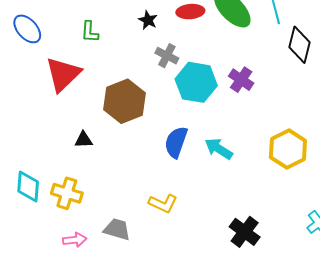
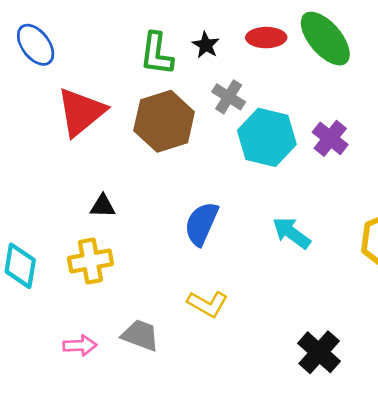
green L-shape: (90, 32) -> (157, 54), moved, size x1.4
brown hexagon: (124, 101) -> (164, 121), moved
blue semicircle: (176, 142) -> (201, 224), moved
yellow cross: (67, 193) -> (90, 261), moved, turned -32

